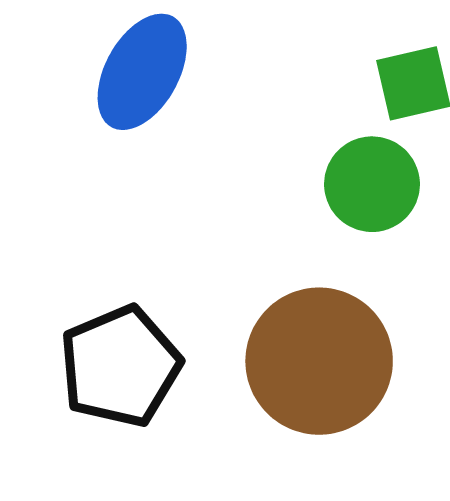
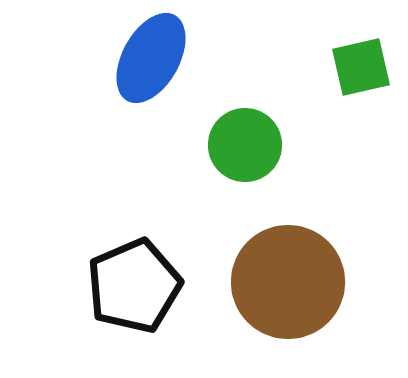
green circle: (372, 184) -> (245, 145), moved

